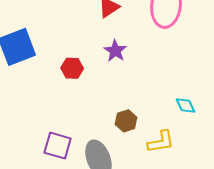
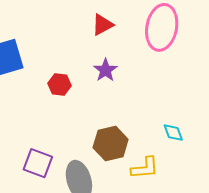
brown hexagon: (126, 121) -> (111, 144), size x1.5

